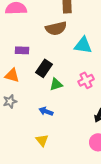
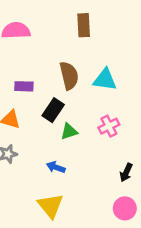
brown semicircle: (56, 28) -> (69, 76), moved, turned -90
yellow triangle: (42, 140) -> (50, 206), size x1.5

